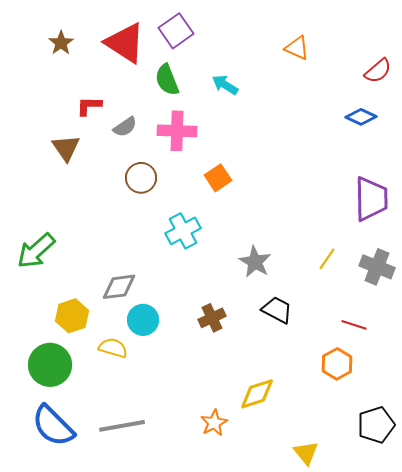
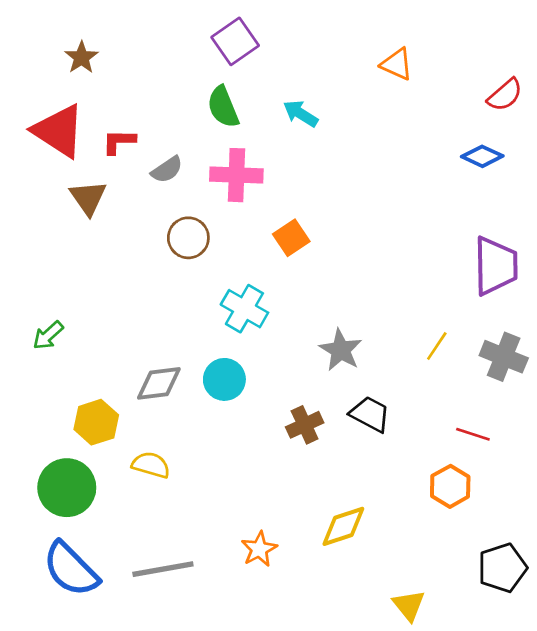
red triangle: (125, 43) -> (59, 131), moved
cyan cross: (183, 231) -> (244, 309), turned -32
green arrow: (36, 251) -> (48, 335), size x0.6
brown cross: (212, 318) -> (305, 425), moved
cyan circle: (143, 320) -> (224, 379), moved
orange star: (214, 423) -> (259, 549), moved

